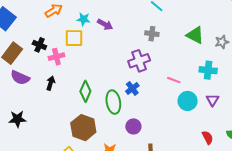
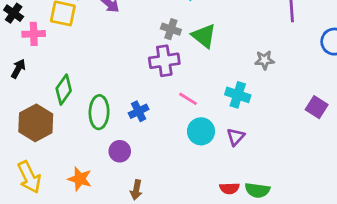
green triangle: (195, 35) -> (204, 36), moved
purple cross: (139, 61) -> (164, 61), moved
blue cross: (132, 88) -> (139, 111), moved
brown hexagon: (83, 128) -> (36, 123), moved
red semicircle: (208, 137) -> (229, 188), moved, turned 104

